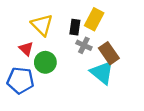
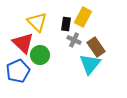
red triangle: (26, 49) -> (23, 43), size x1.6
cyan triangle: (102, 73) -> (90, 64), turned 30
blue pentagon: (20, 80) -> (18, 71), turned -30

